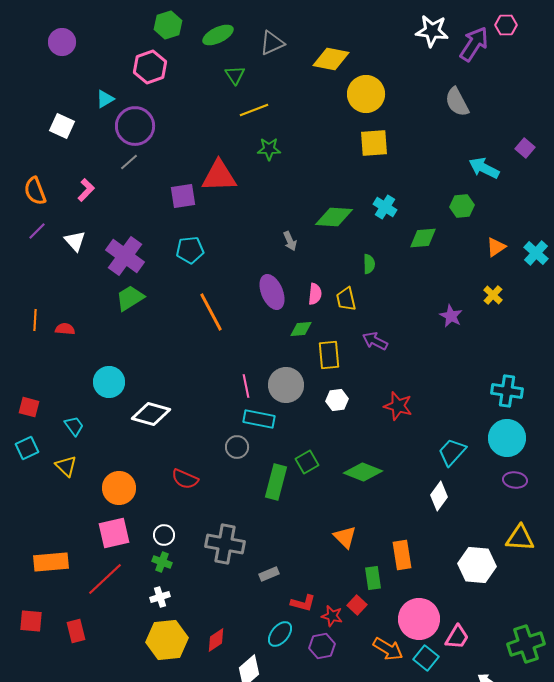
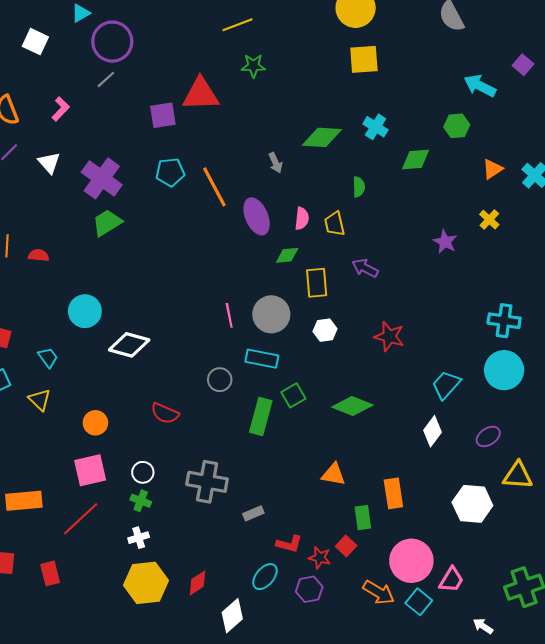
orange line: (211, 312) -> (214, 187), moved
cyan rectangle: (259, 419) -> (262, 359), moved
purple ellipse: (515, 480) -> (488, 437), moved, turned -40
orange circle: (119, 488) -> (95, 423), size x0.7
orange triangle: (345, 537) -> (333, 474), turned -35

